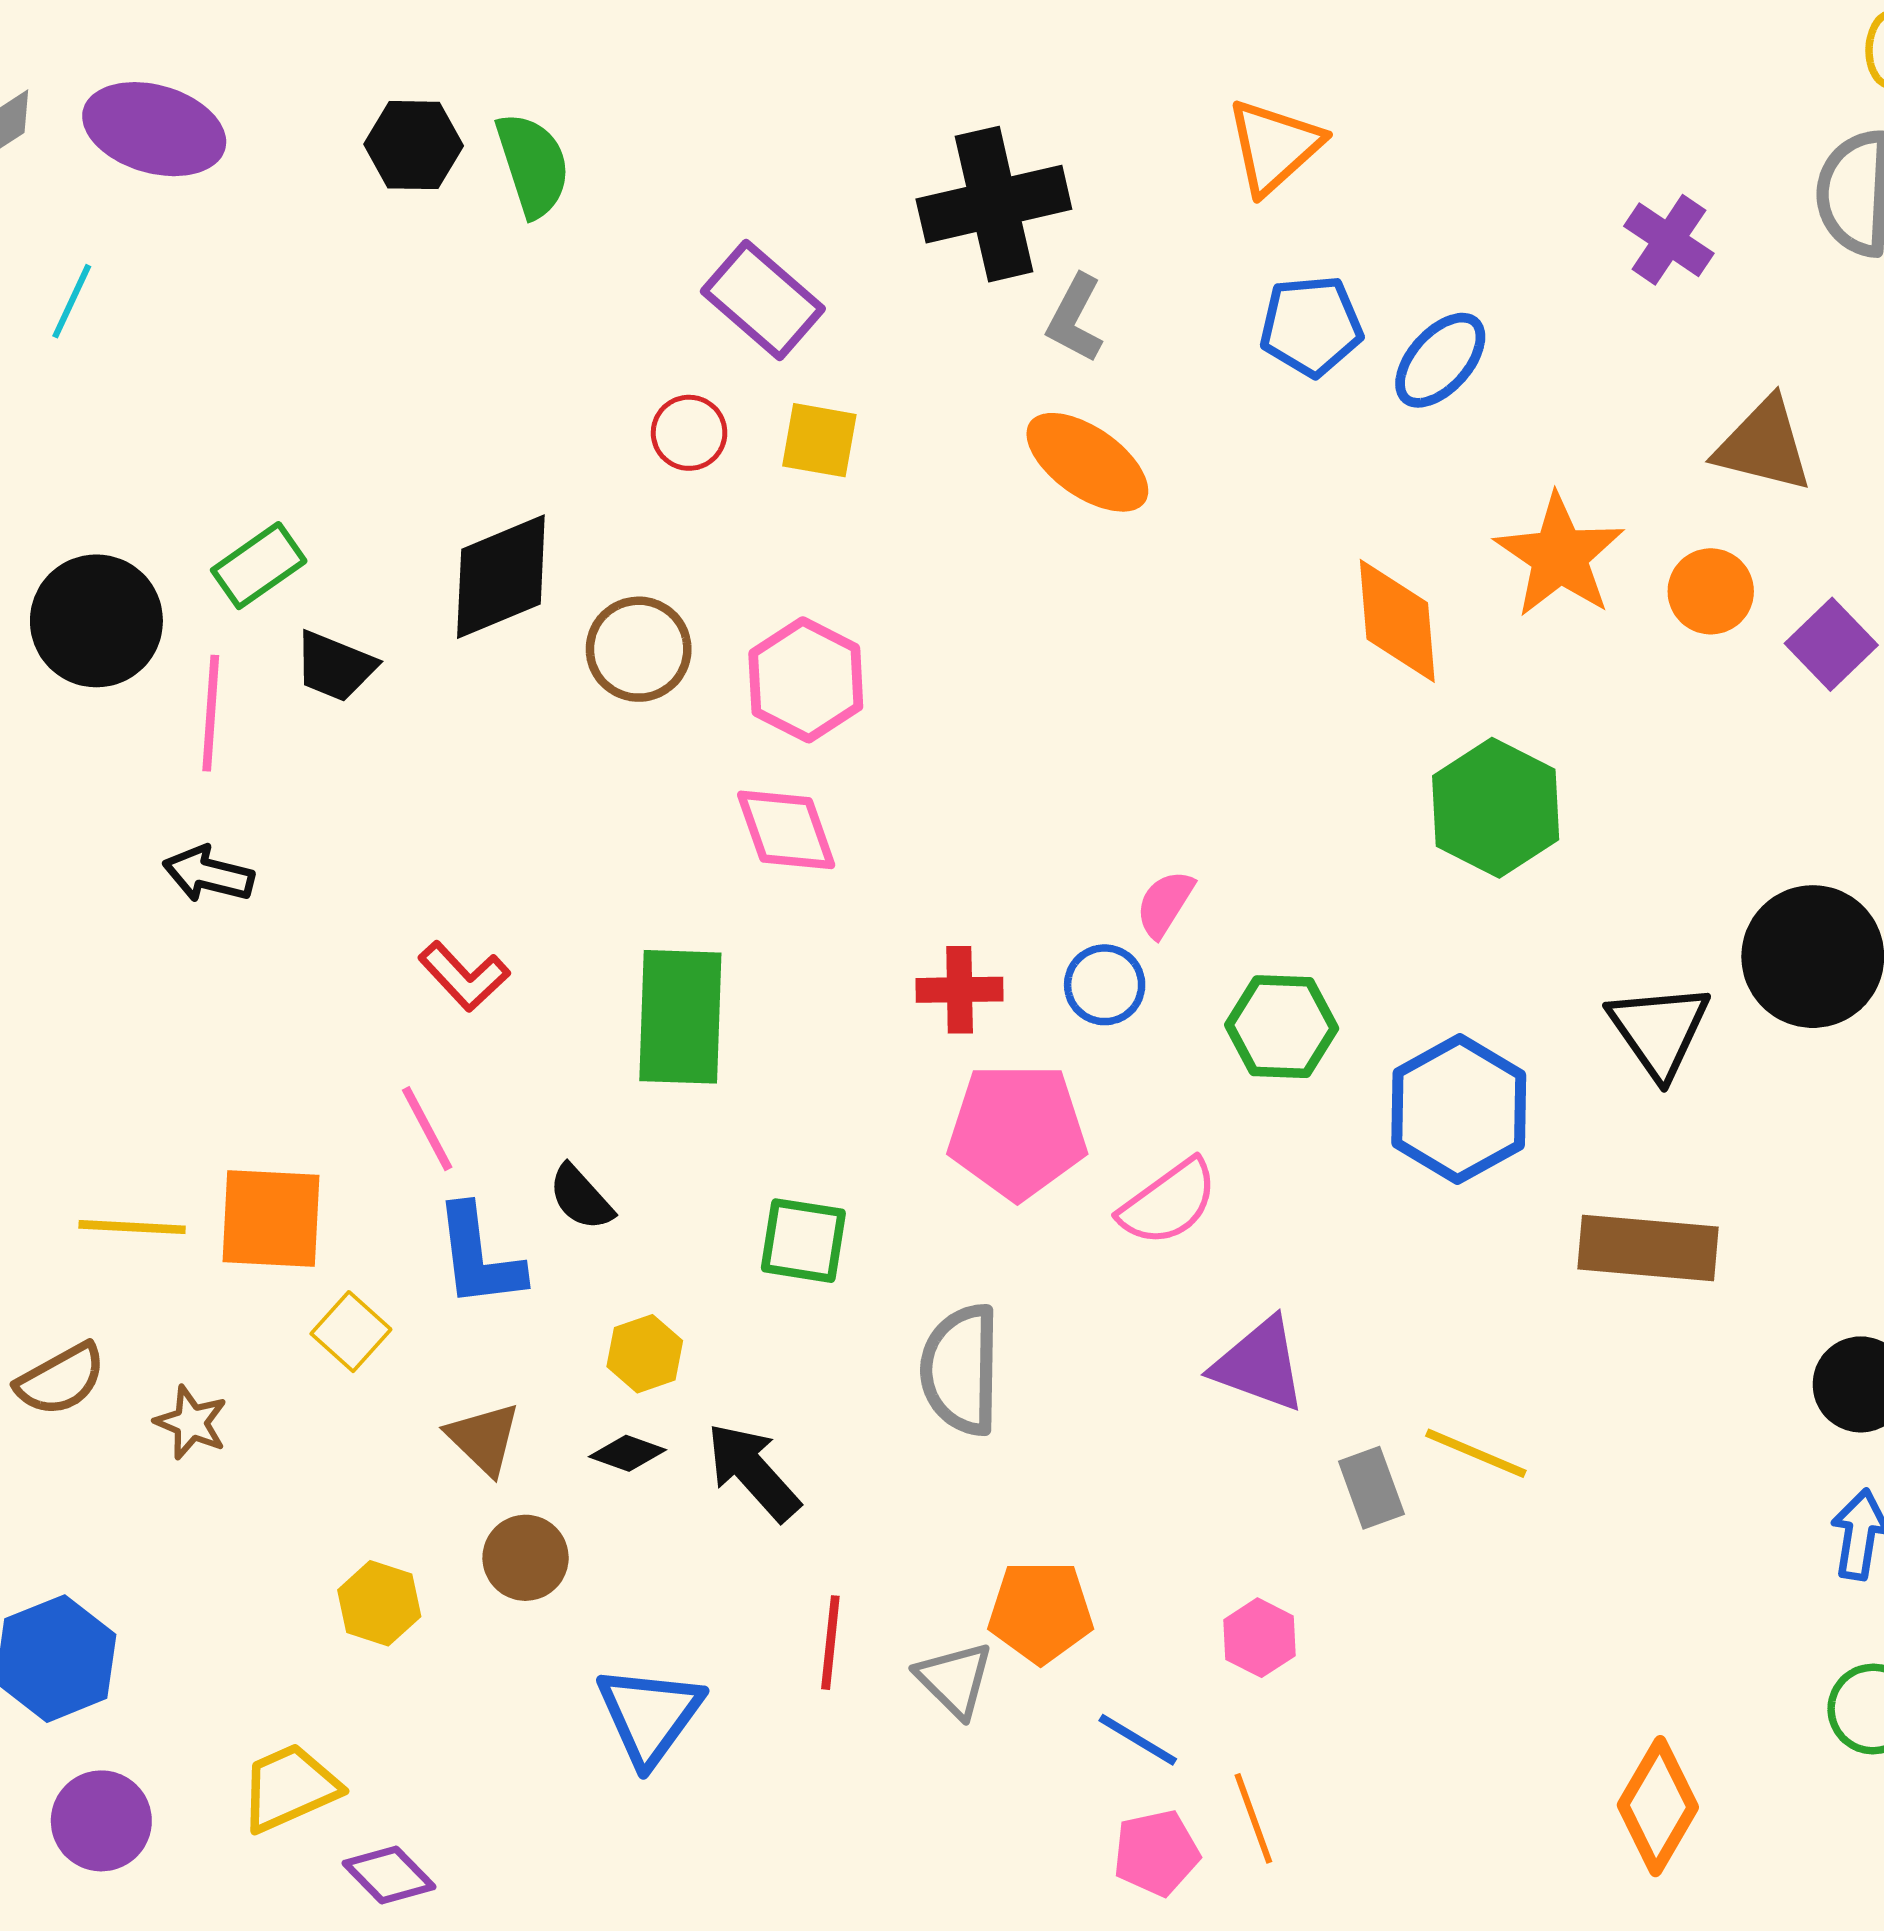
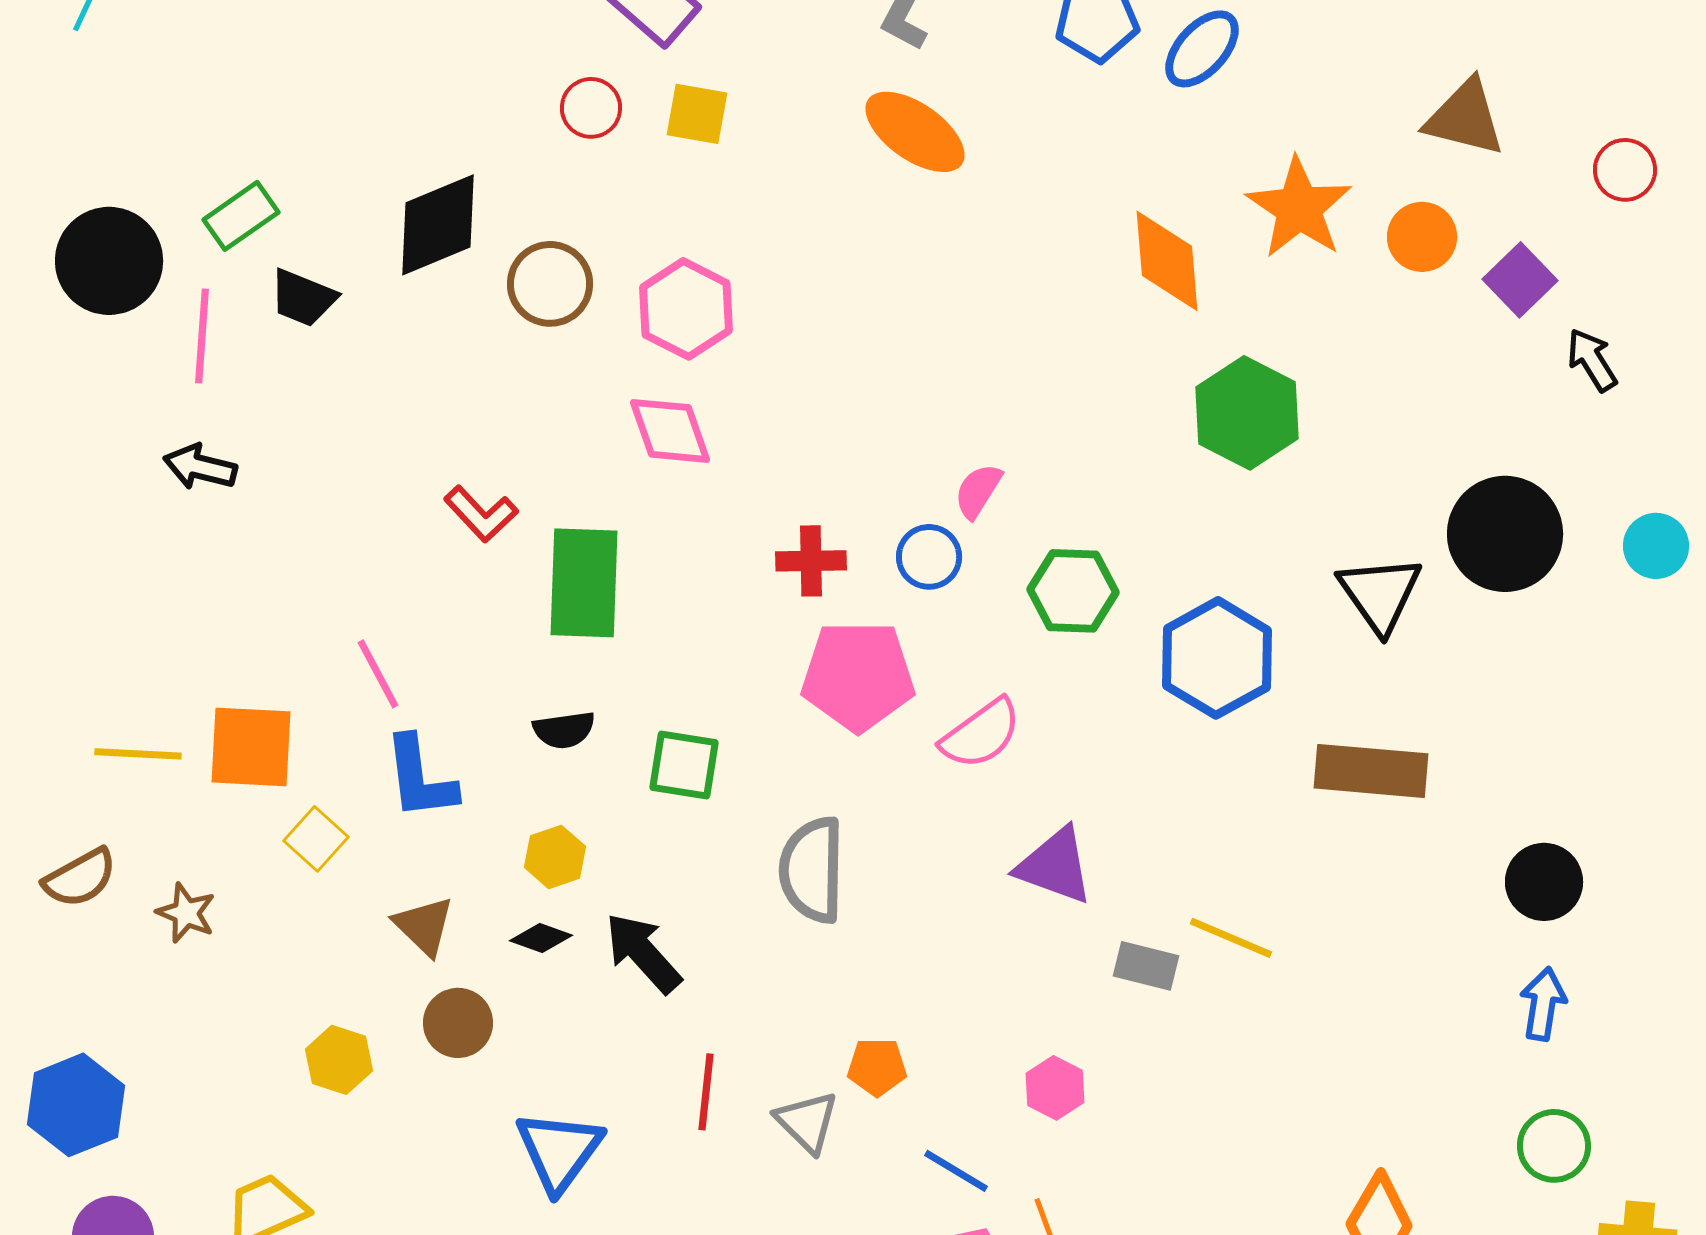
red L-shape: (464, 976) -> (481, 514), moved
black semicircle: (581, 1198) -> (564, 730), moved, turned -56
gray rectangle: (1371, 1488) -> (1146, 966), turned -56
orange pentagon: (1041, 1612) -> (877, 1067), size x0.7

